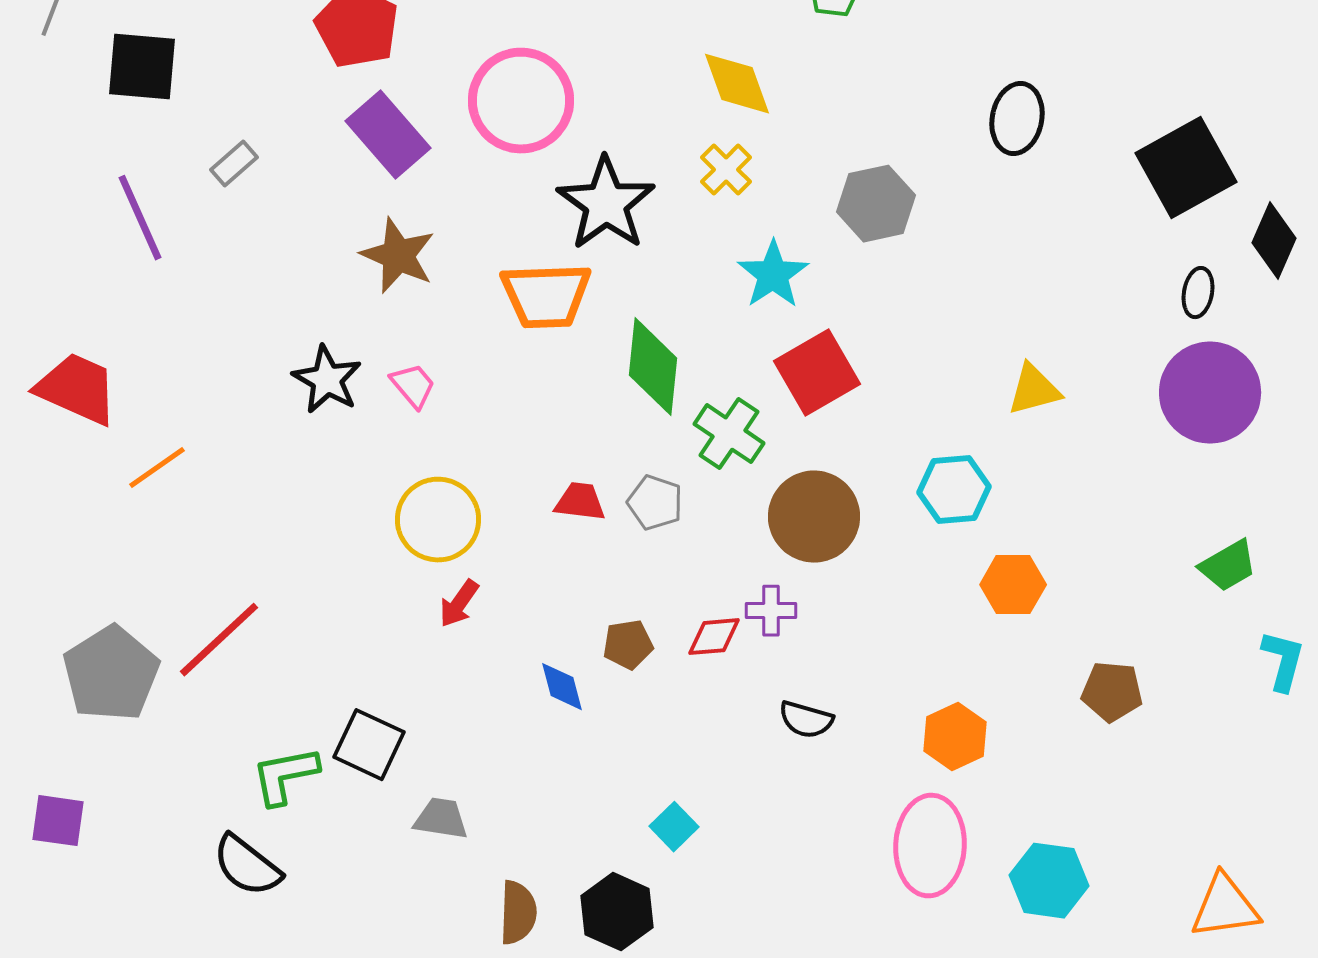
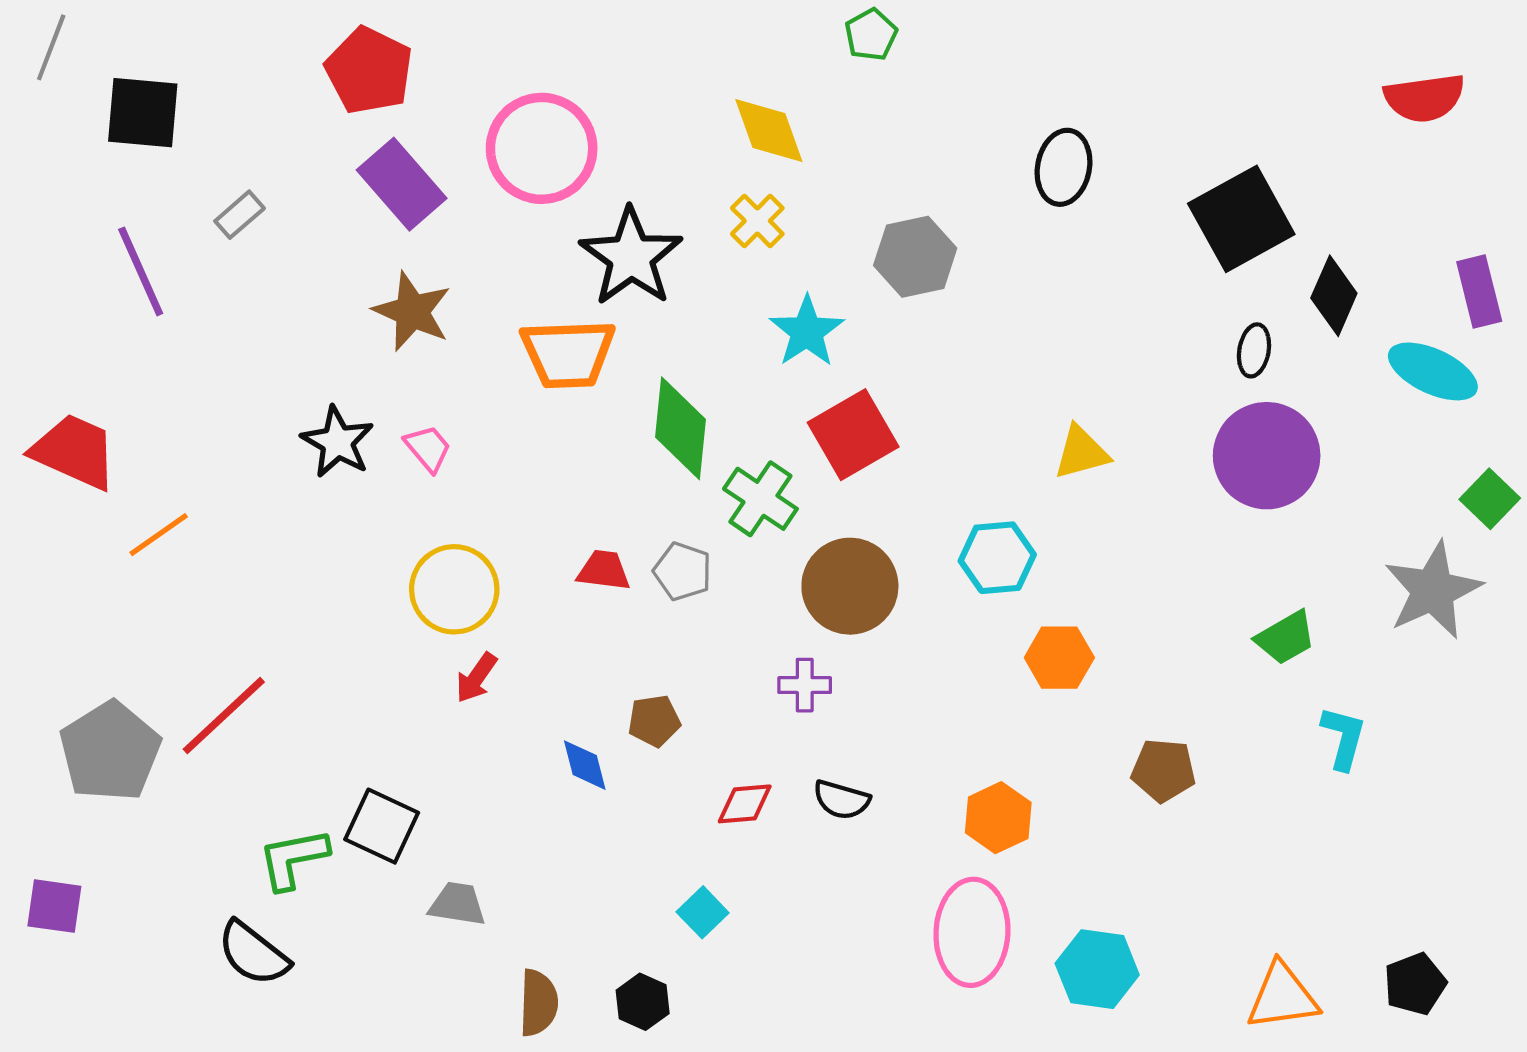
red diamond: (714, 637) -> (745, 804), moved
black hexagon: (617, 912) -> (643, 1002), size x0.7

